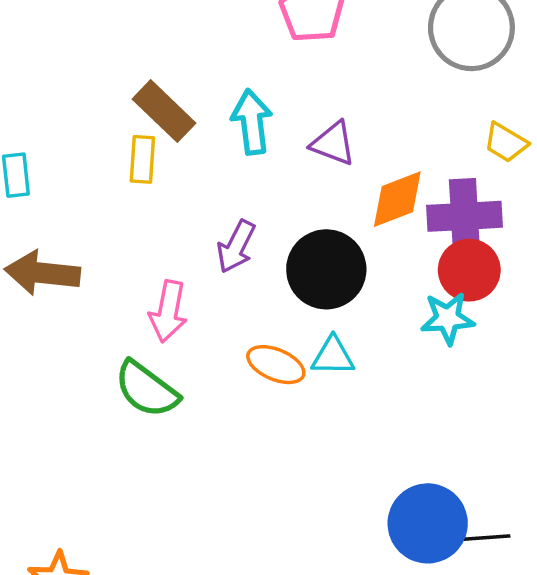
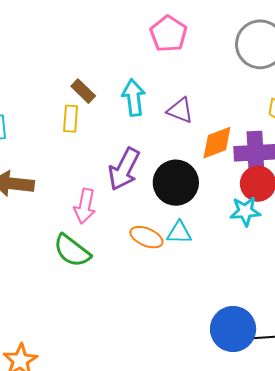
brown rectangle: (164, 111) -> (83, 91), size x0.7
purple arrow: (236, 247) -> (124, 169), size x1.4

